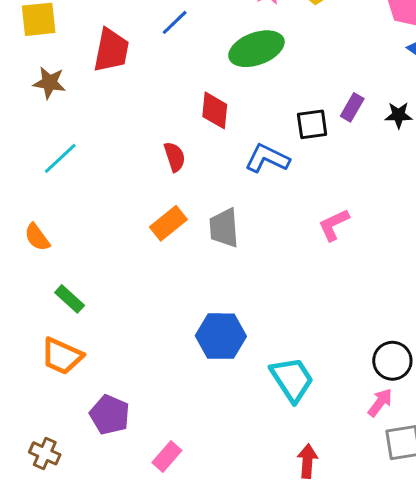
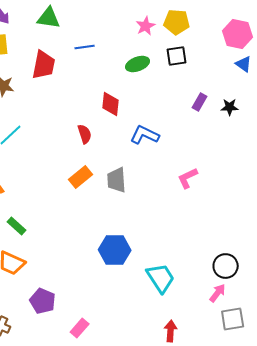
blue line: (175, 22) -> (85, 47), turned 36
green ellipse: (256, 49) -> (138, 64), size x0.7
black square: (312, 124) -> (177, 56), moved

